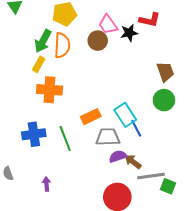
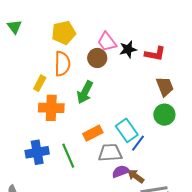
red L-shape: (150, 20) -> (155, 54), moved
green arrow: (43, 41) -> (85, 92), moved
blue line: (136, 128) -> (138, 143), turned 66

